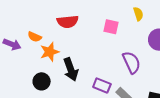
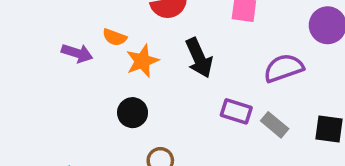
purple semicircle: (131, 62) -> (284, 68), turned -80
black arrow: (71, 69) -> (199, 58), moved

